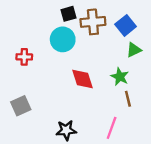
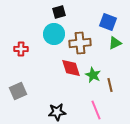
brown cross: (93, 22) -> (80, 43), moved
blue square: (126, 25) -> (108, 22), turned -30
green star: (120, 77) -> (93, 75), moved
pink line: (112, 128) -> (96, 110), turned -42

